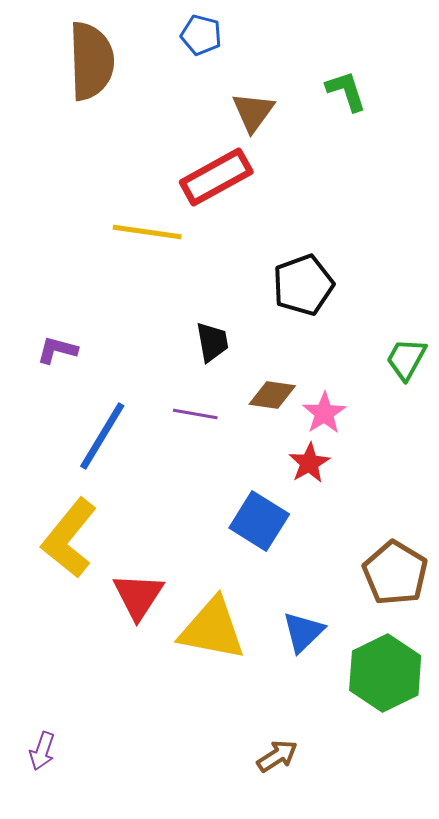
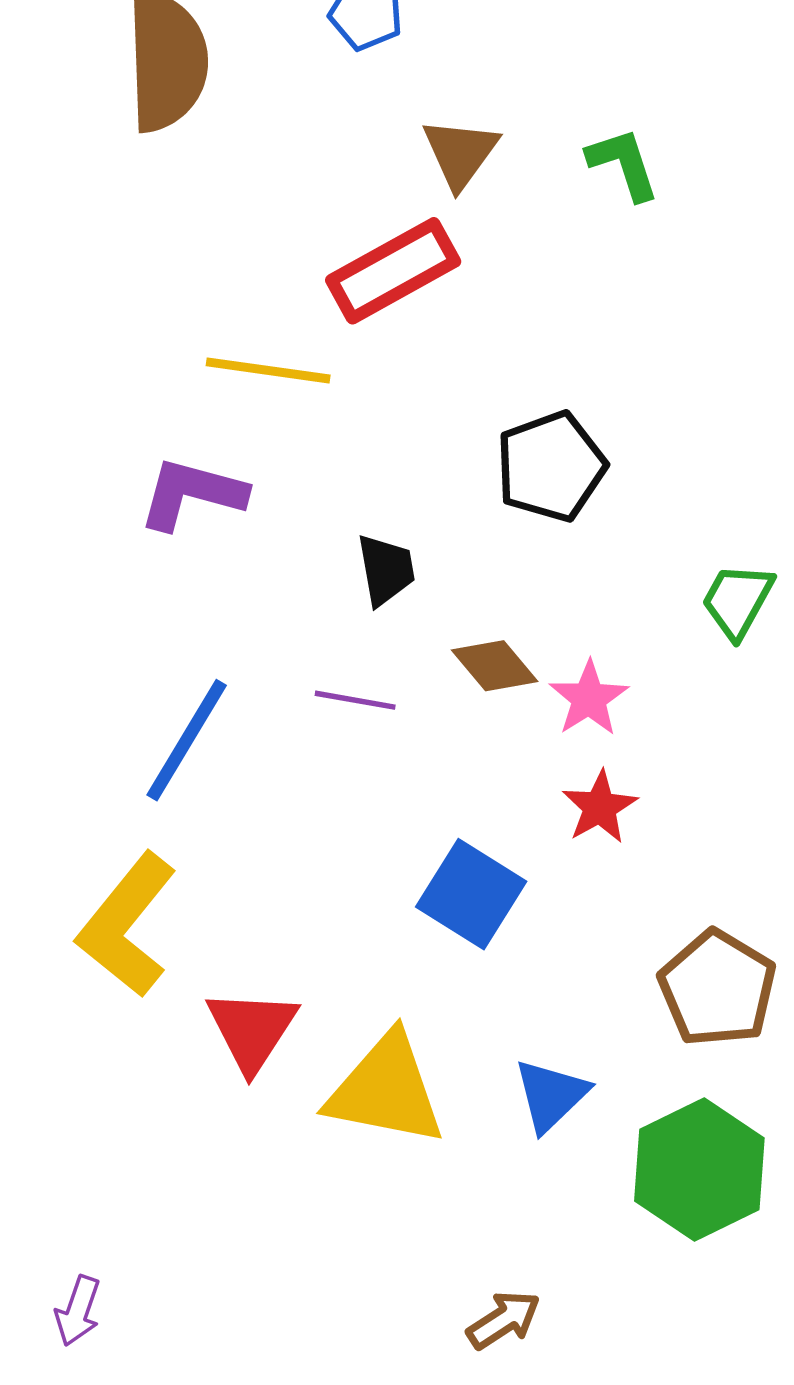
green L-shape: (346, 91) -> (623, 164), moved
purple L-shape: (57, 350) -> (192, 494), moved, size x1.5
brown diamond: (272, 395) -> (495, 666), turned 42
red star: (309, 463) -> (600, 807), moved

